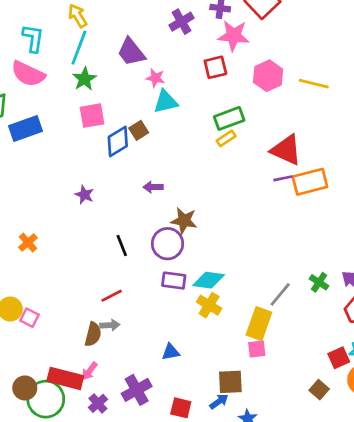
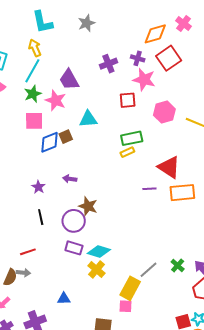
pink star: (155, 78) -> (56, 100), moved, size x1.5
purple line: (283, 178) -> (149, 189), moved
purple star: (84, 195) -> (38, 187), moved

